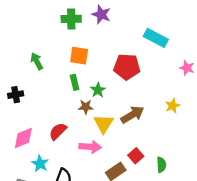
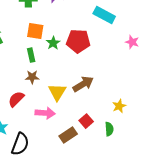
green star: (98, 90) -> (53, 43), moved
yellow star: (172, 106) -> (119, 106), moved
brown star: (86, 107) -> (32, 77), moved

